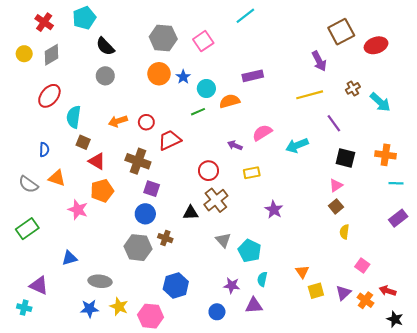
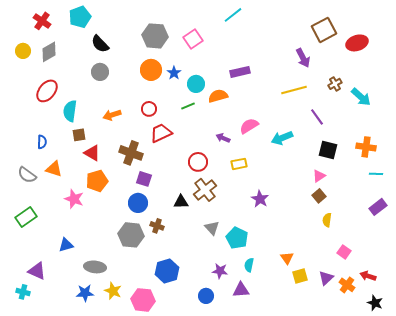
red circle: (146, 122) -> (149, 109), moved
brown square: (83, 142) -> (79, 135), turned -32

